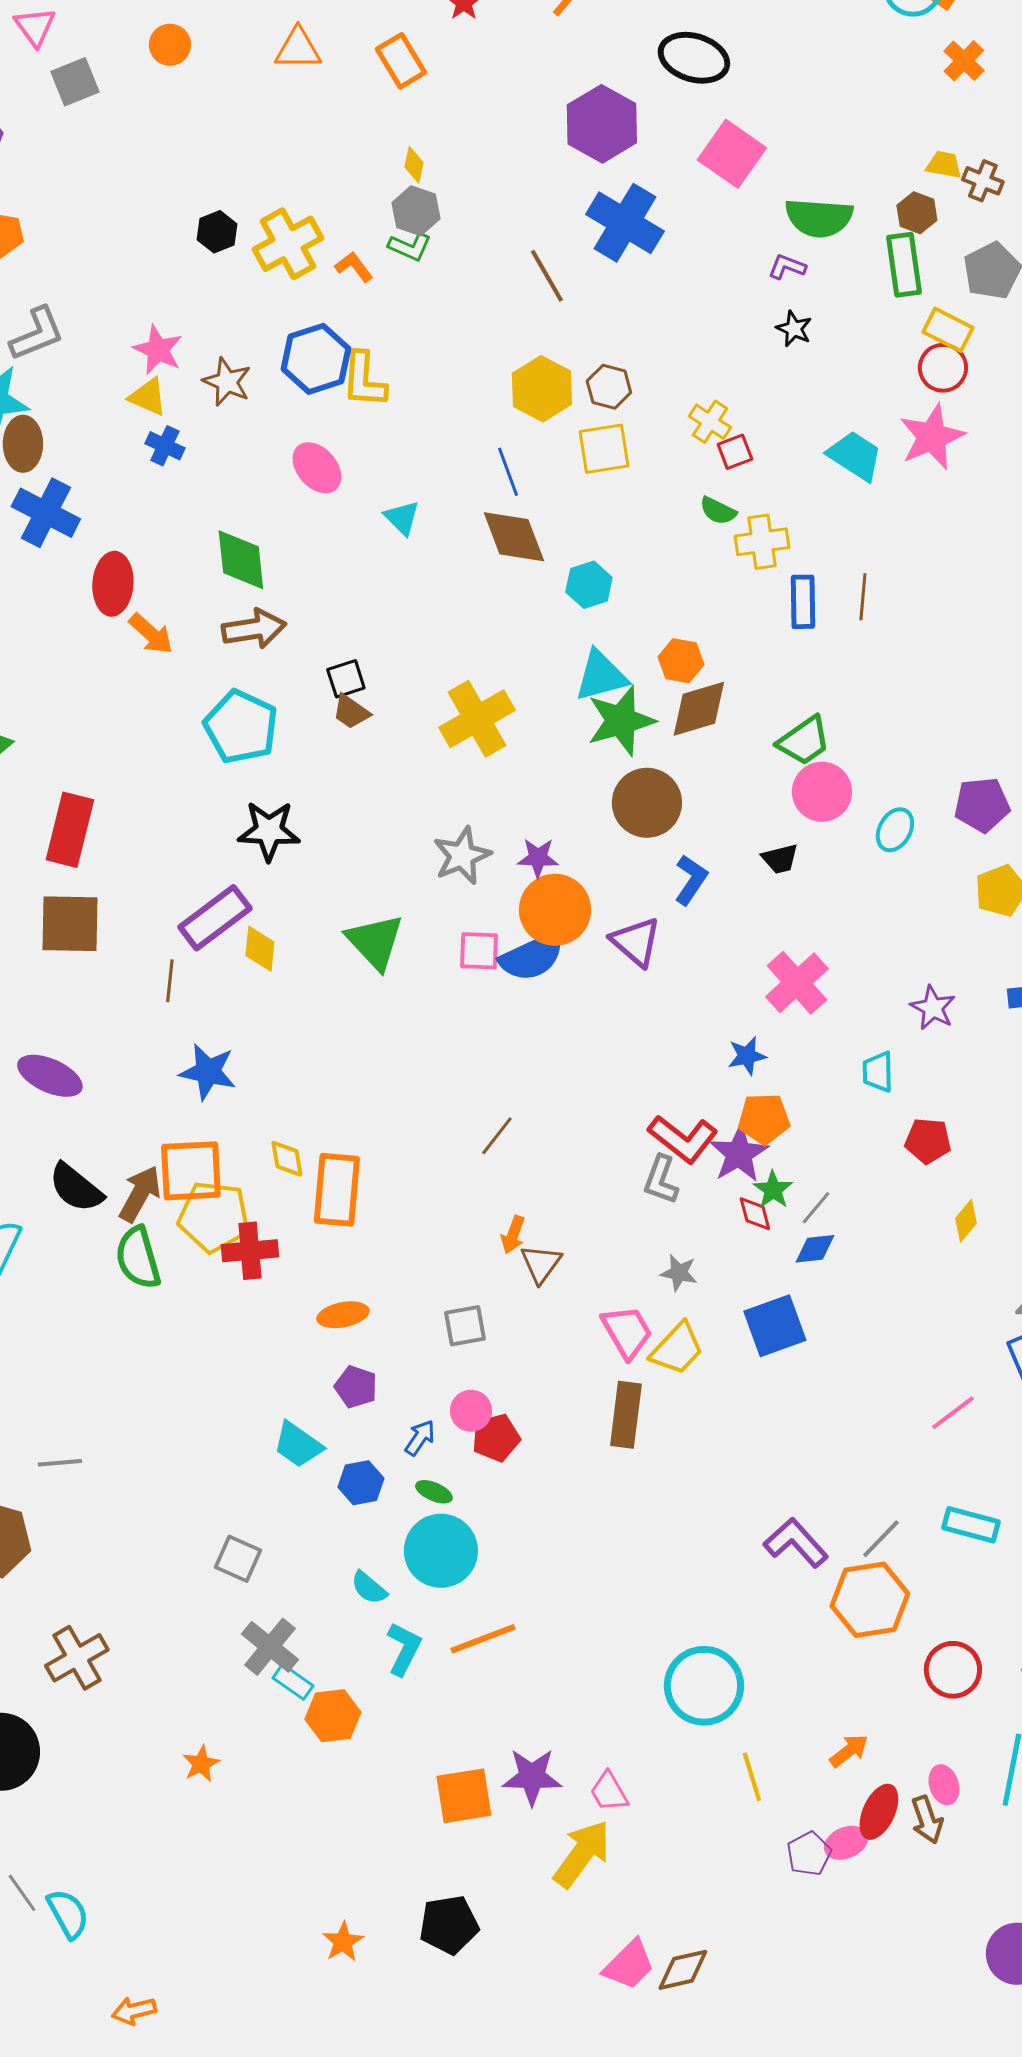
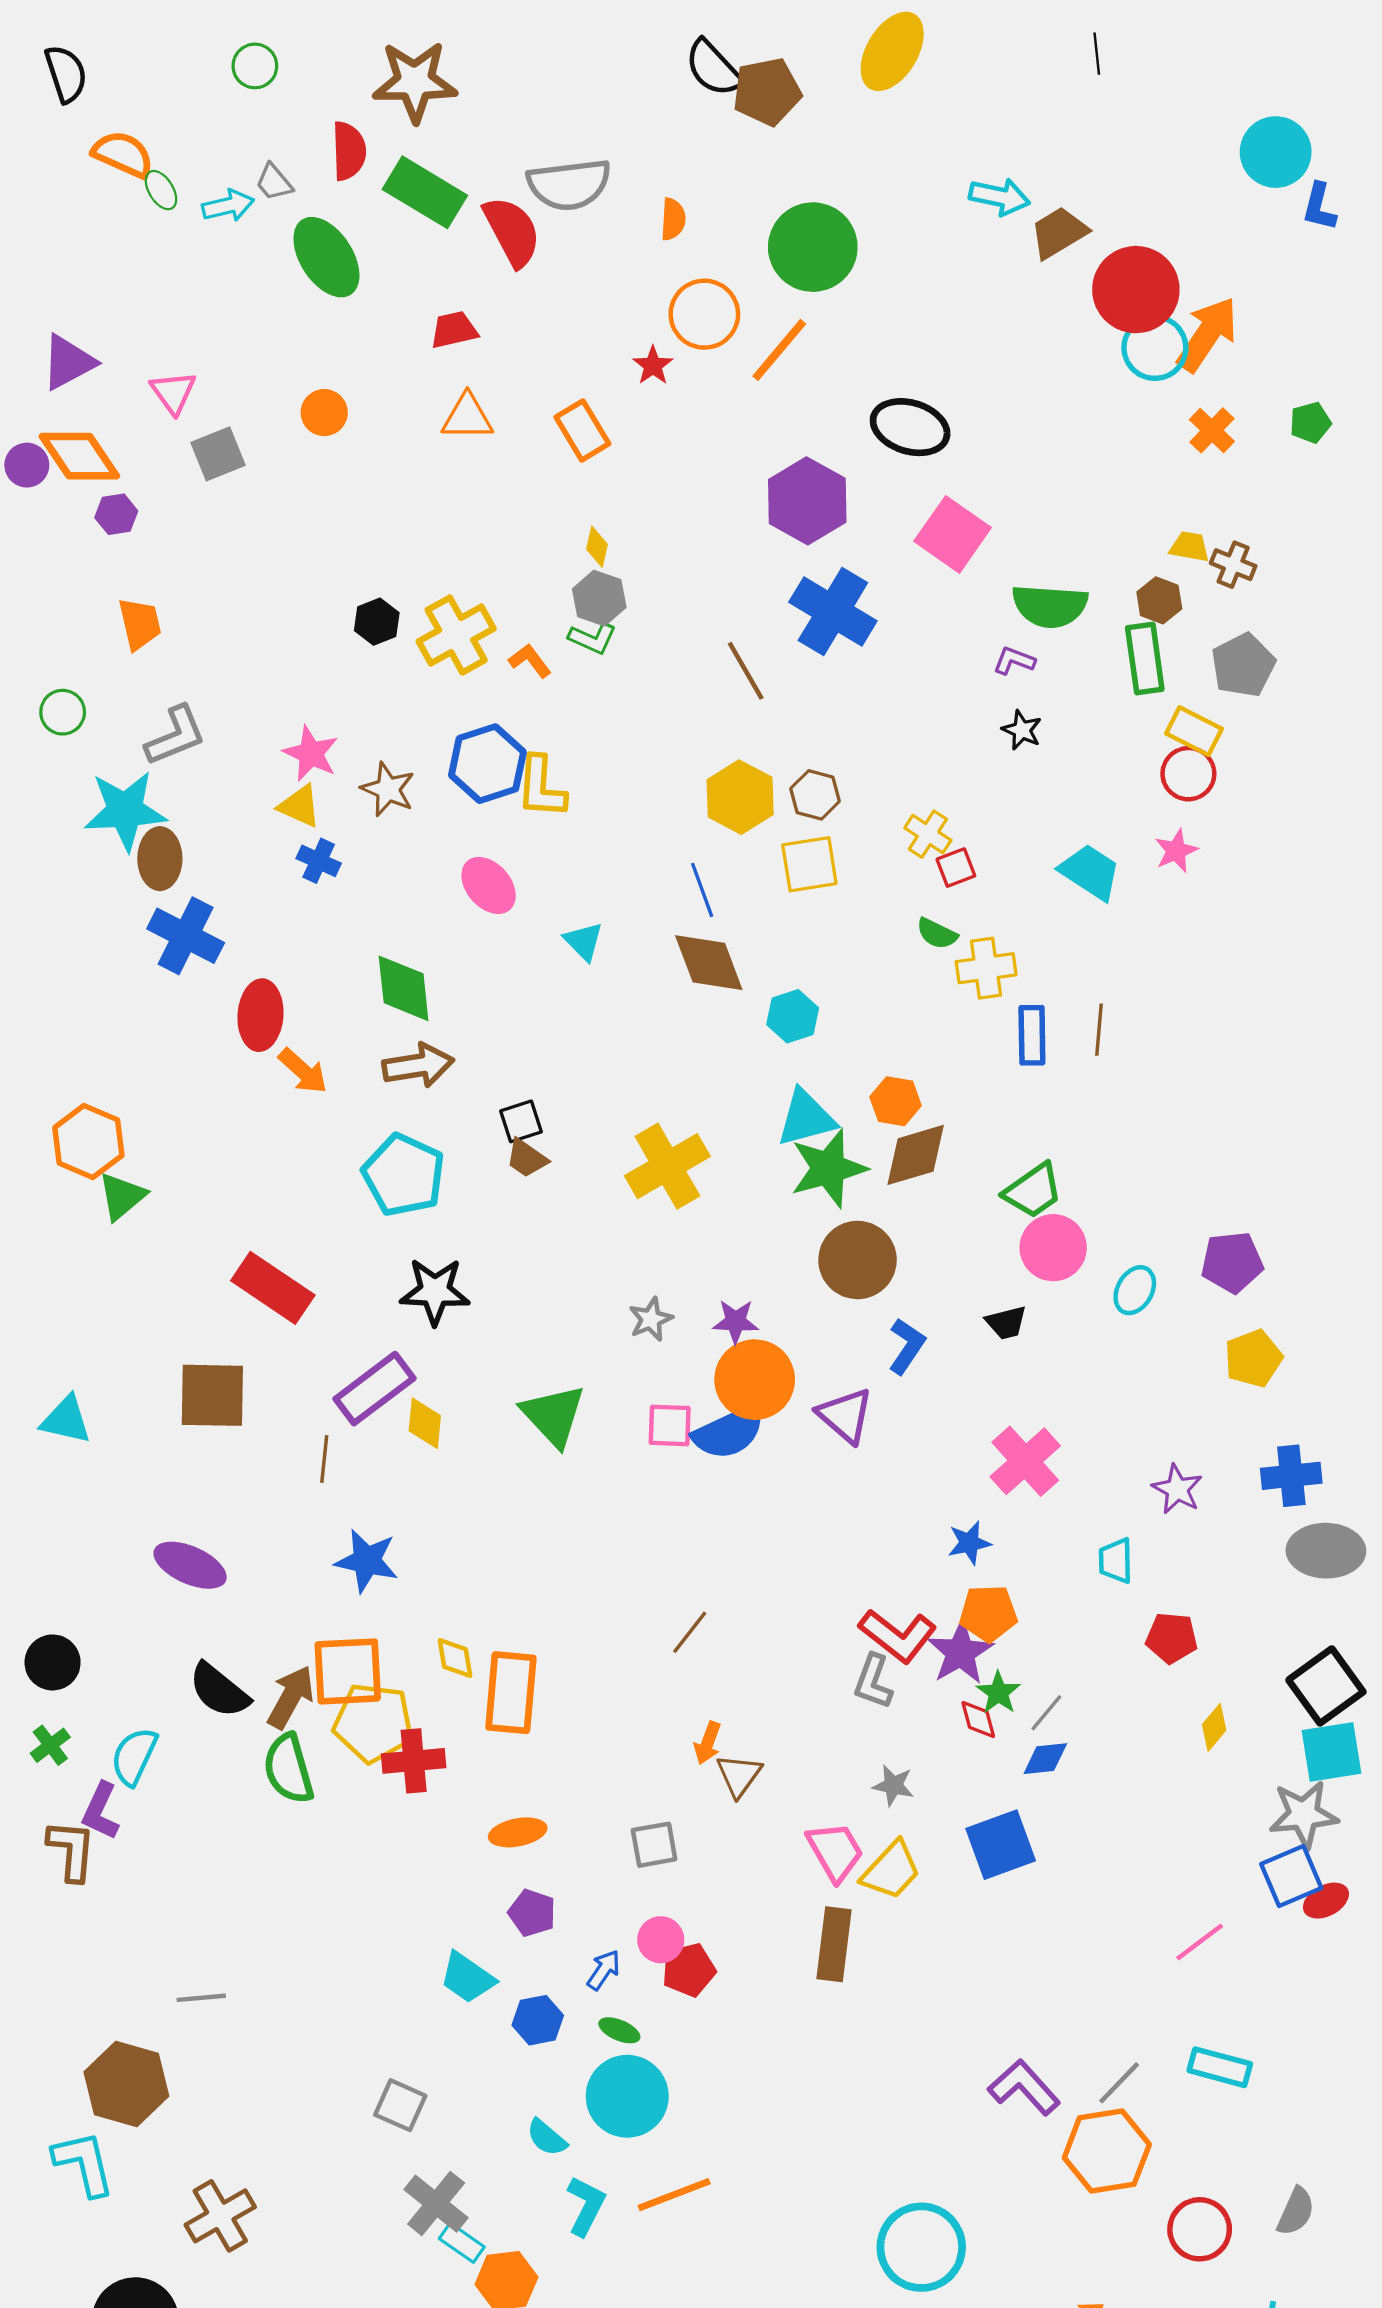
pink star: (932, 437) -> (1176, 851), size x0.6
red rectangle: (70, 830) -> (273, 1288), moved, turned -70
gray star: (462, 856) -> (651, 1319), size x0.7

